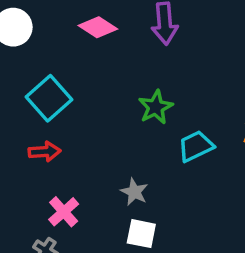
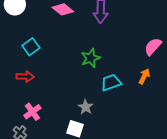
cyan square: (49, 98) -> (31, 47), size x0.7
gray star: (134, 192) -> (86, 107), moved

